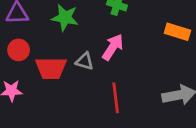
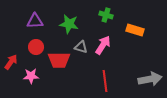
orange rectangle: (177, 32) -> (135, 30), moved
gray triangle: (85, 61) -> (81, 47), moved

